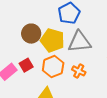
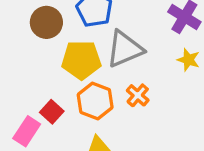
brown circle: (31, 34) -> (46, 22), moved
orange cross: (79, 71) -> (138, 95), turned 32

